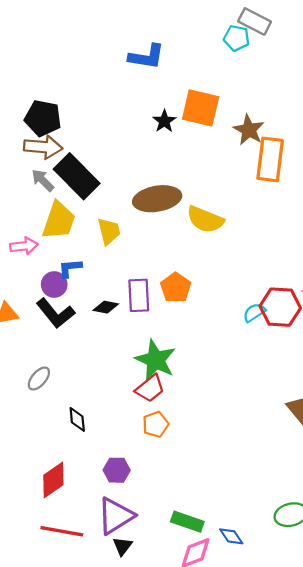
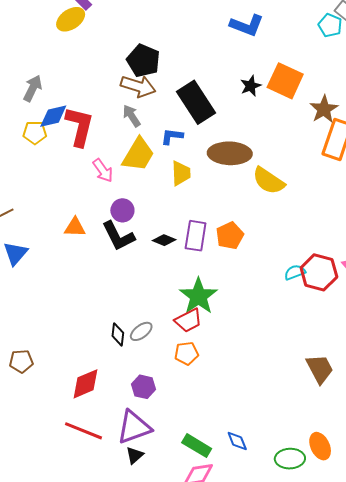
black rectangle: (77, 176) -> (196, 102), moved
pink arrow: (24, 246) -> (103, 171), turned 50
blue L-shape: (70, 268) -> (172, 136), moved
gray ellipse: (39, 379) -> (141, 331), moved
blue diamond: (231, 536) -> (237, 441), moved

